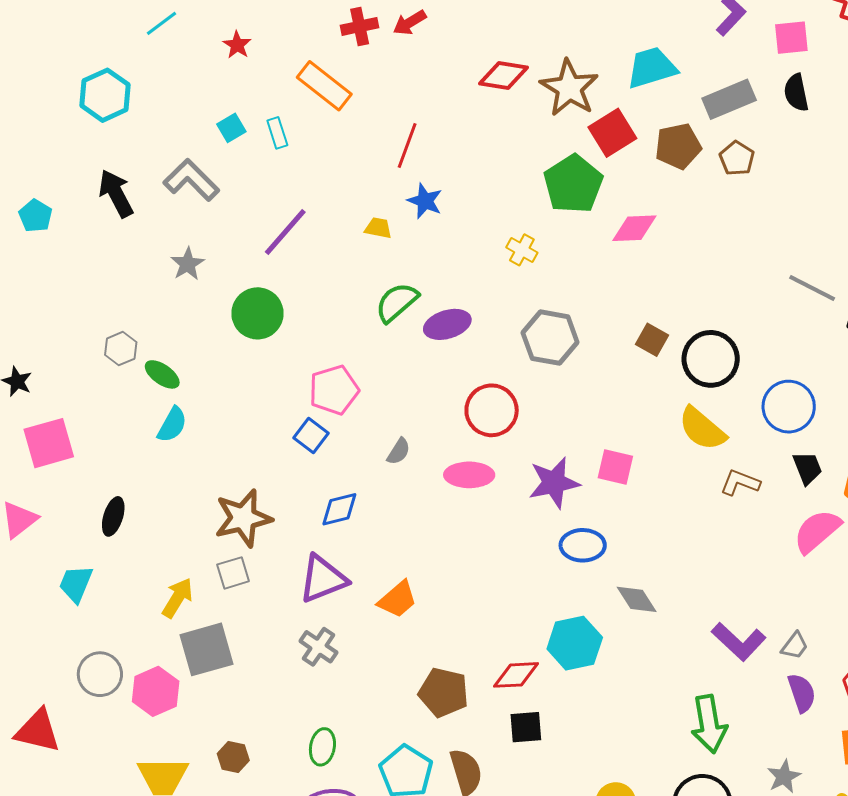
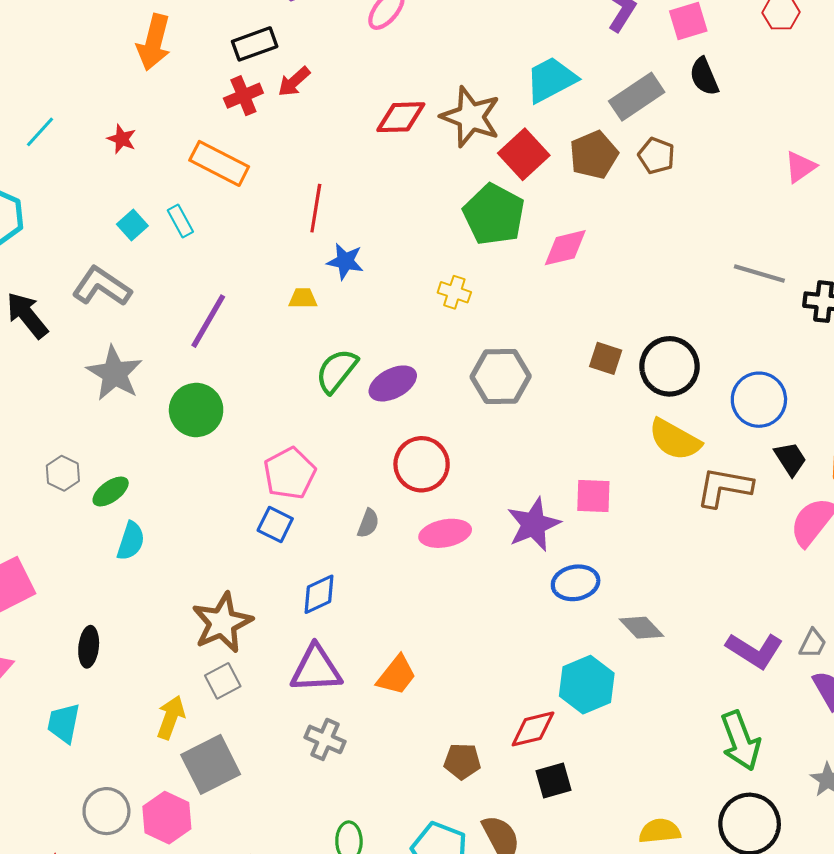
gray star: (188, 264) -> (115, 373), size x1.6
green ellipse: (162, 374) -> (111, 492), turned -60
red circle: (492, 410) -> (422, 464), moved
brown L-shape: (740, 483) -> (724, 487), size x1.4
purple triangle: (323, 579) -> (316, 669), turned 30
brown pentagon: (444, 692) -> (462, 761), size x0.7

